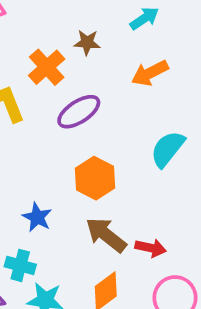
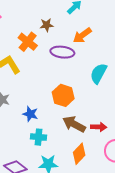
purple ellipse: (79, 112) -> (62, 52), moved, turned 50
blue star: (37, 217) -> (30, 114), moved
cyan cross: (20, 265) -> (39, 137), moved

